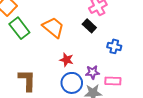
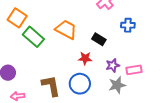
black rectangle: (89, 26) -> (99, 39), moved
blue cross: (114, 46) -> (128, 25), moved
blue circle: (72, 83) -> (80, 84), moved

